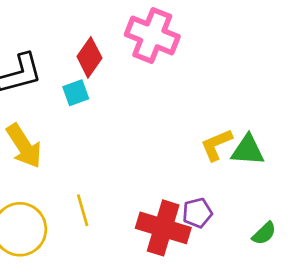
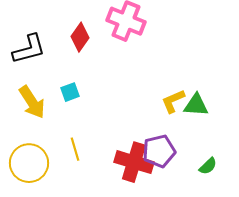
cyan square: (76, 93) -> (70, 92), moved
purple pentagon: (197, 213) -> (159, 151), size x1.5

